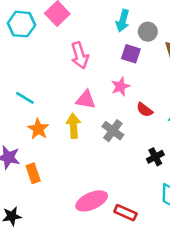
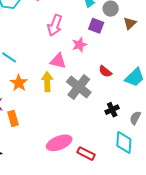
pink arrow: (80, 55) -> (55, 25), turned 35
pink star: (121, 86) -> (79, 45), moved
gray cross: (113, 131) -> (79, 87), size x1.4

